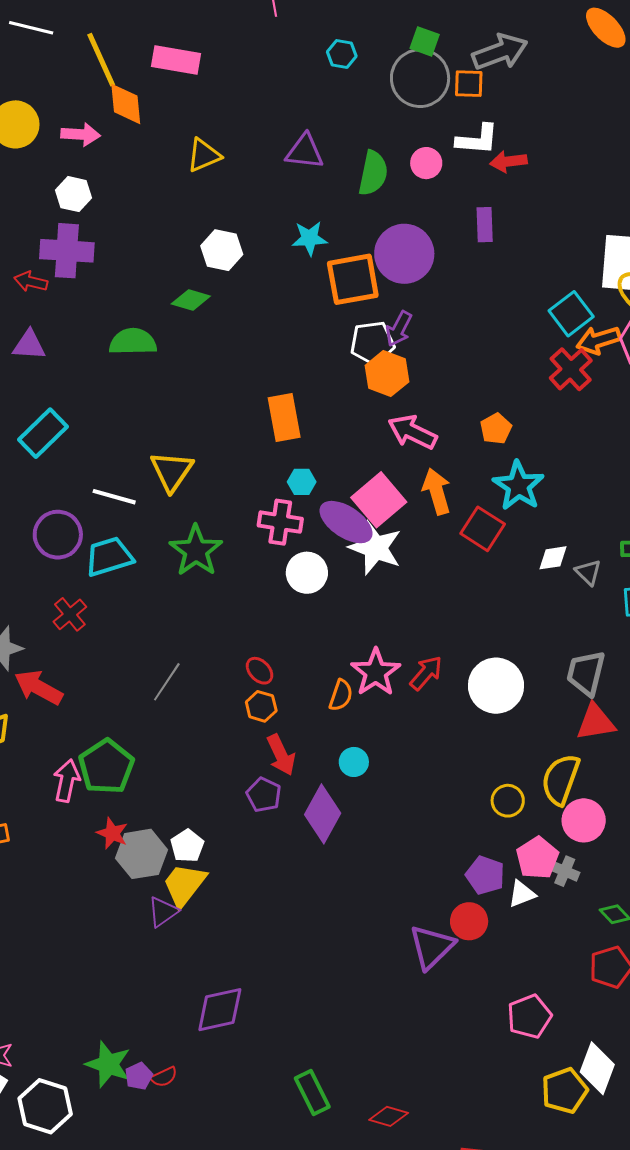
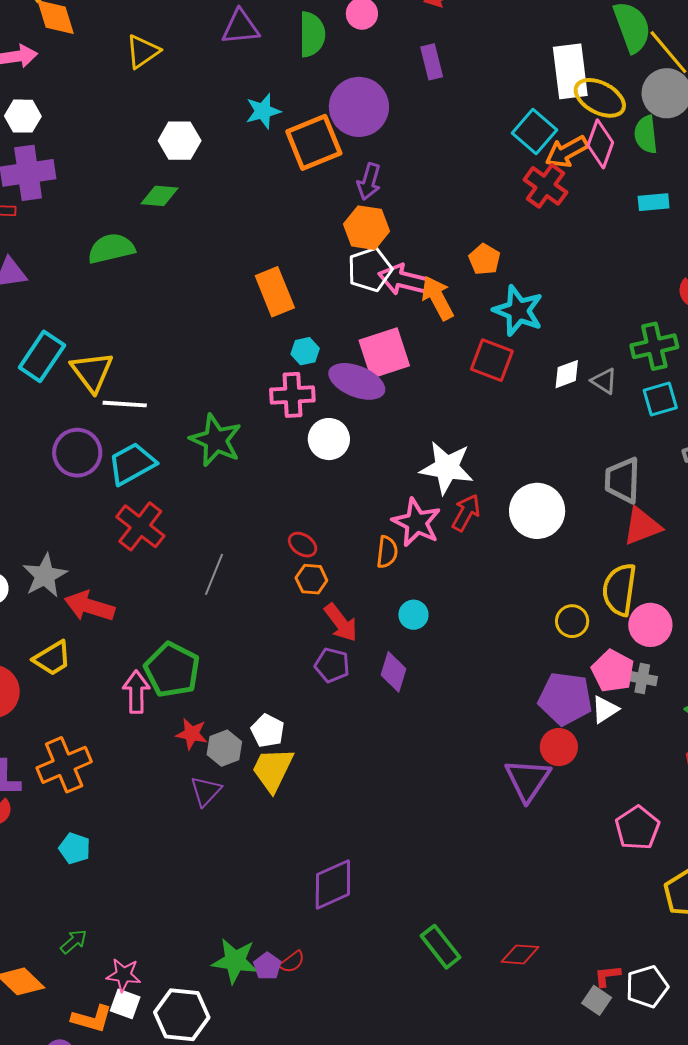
white pentagon: (372, 343) -> (370, 270), moved
yellow triangle: (172, 471) -> (92, 372), moved
orange arrow: (437, 491) -> (437, 298), moved
pink square: (379, 500) -> (384, 353), turned 34
white star: (375, 548) -> (447, 468), moved
red cross: (70, 614) -> (140, 526), moved, size x1.4
purple diamond: (323, 814) -> (394, 672), size x0.7
gray hexagon: (141, 854) -> (224, 748), size x0.7
purple pentagon: (485, 875) -> (565, 699), size x1.4
purple triangle: (163, 912) -> (206, 791), moved

